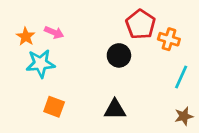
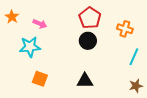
red pentagon: (141, 24) -> (90, 18), moved
orange star: (26, 36) -> (12, 17), moved

